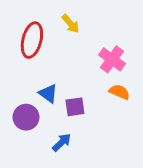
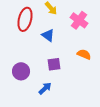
pink cross: (112, 59) -> (79, 20), moved
blue triangle: (48, 93) -> (48, 35), moved

